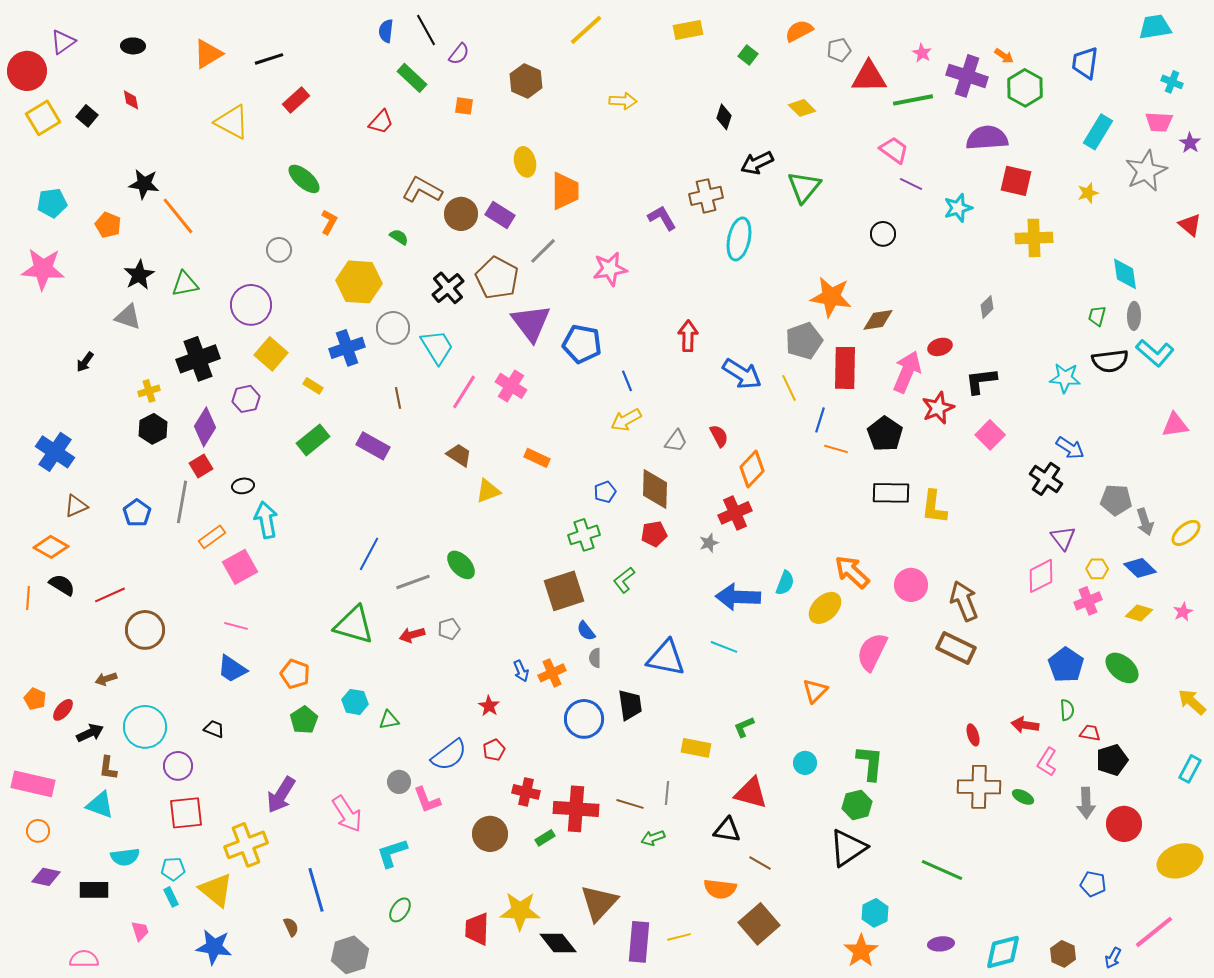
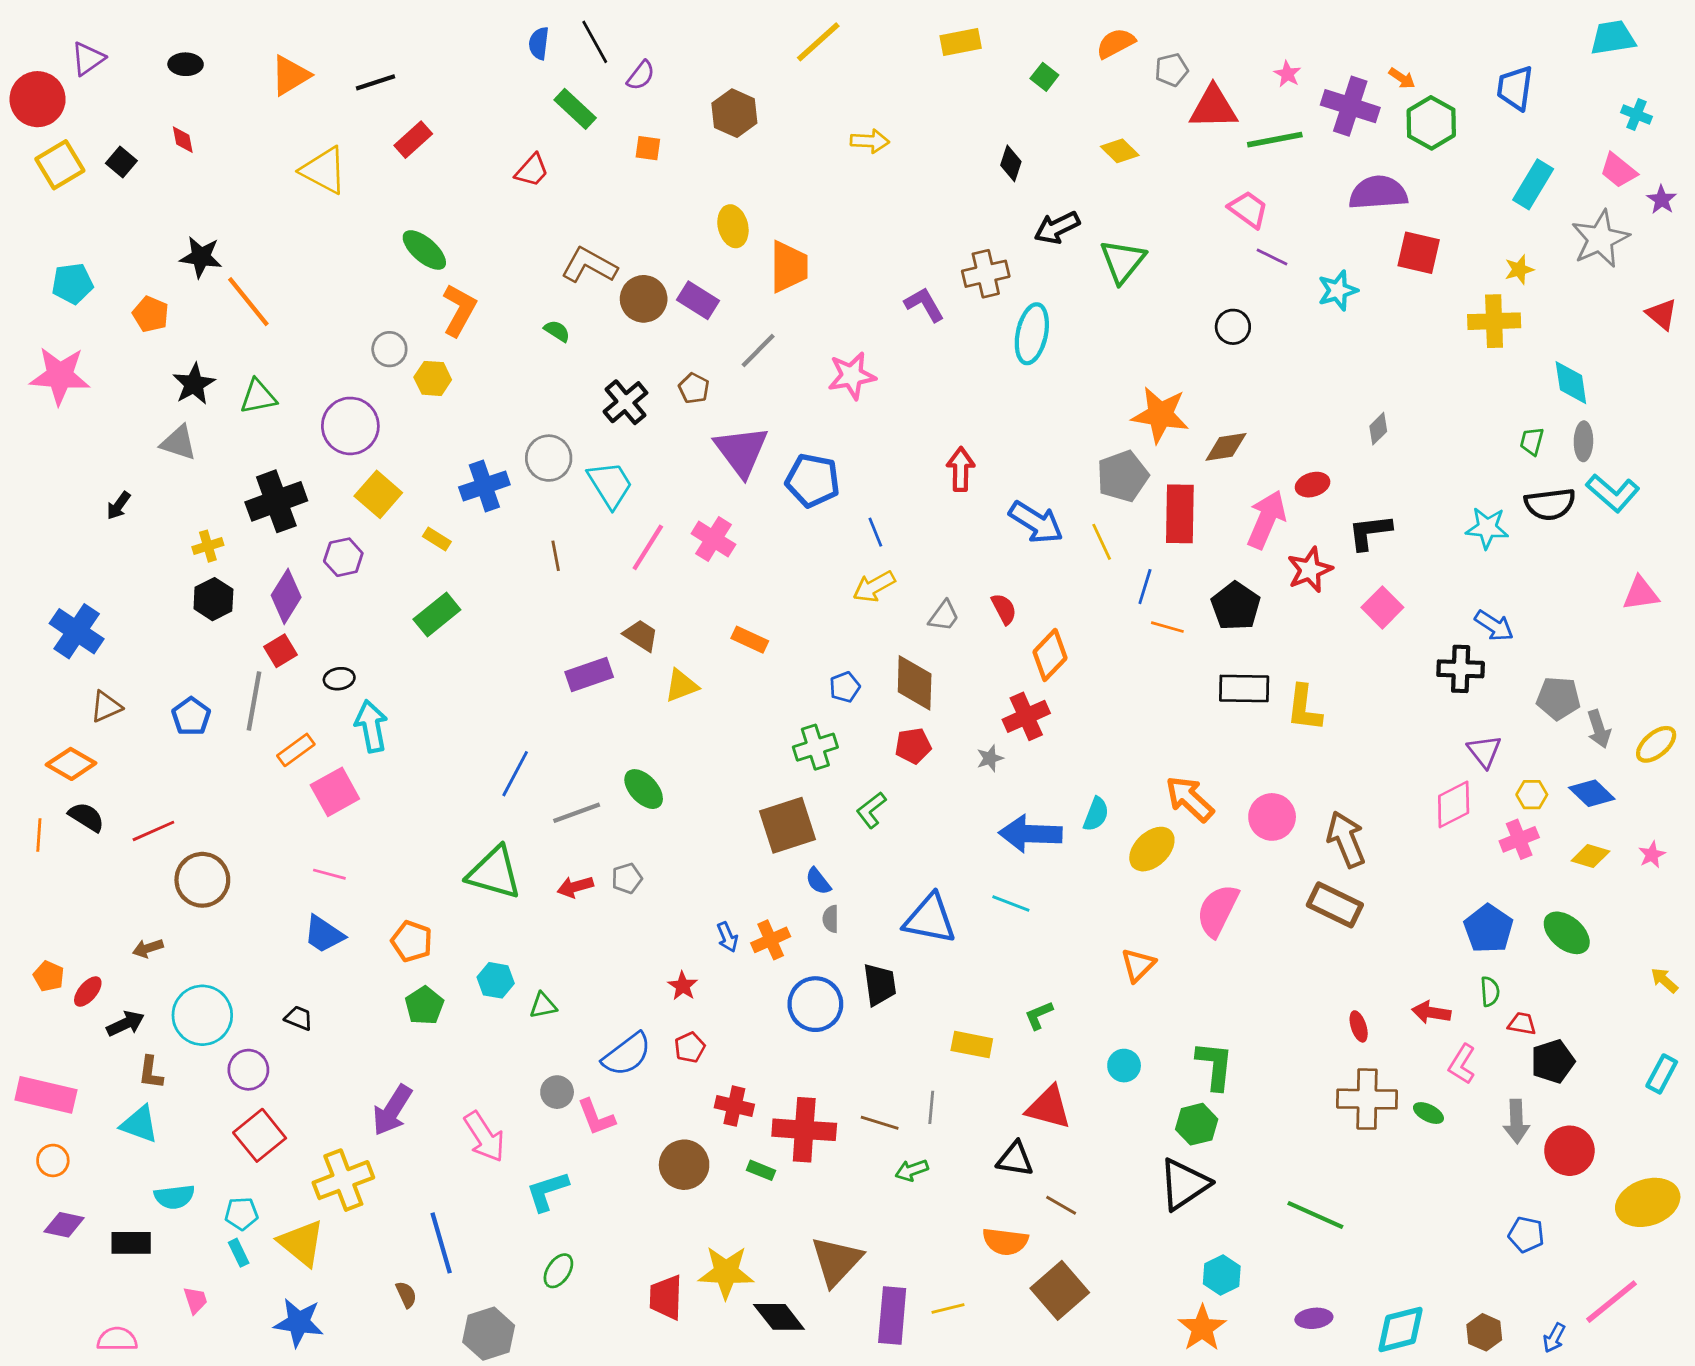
pink trapezoid: (1159, 122) -> (1618, 170), turned 36
orange L-shape: (329, 222) -> (459, 310), size x1.5
yellow cross: (1034, 238) -> (1494, 321), moved
brown pentagon: (497, 278) -> (694, 388), size x0.5
yellow hexagon: (359, 282) -> (433, 378), moved, size x0.6
purple rectangle: (373, 446) -> (589, 675), moved, turned -48
black cross: (1046, 479) -> (1461, 669), turned -32
yellow arrow: (1192, 702) -> (1664, 980), size x0.7
red square: (186, 813) -> (260, 1135), turned -33
green rectangle: (545, 838) -> (761, 1170), turned 54

